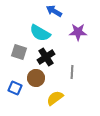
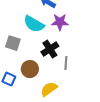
purple star: (78, 32) -> (60, 22), moved
black cross: (46, 57) -> (50, 49), moved

